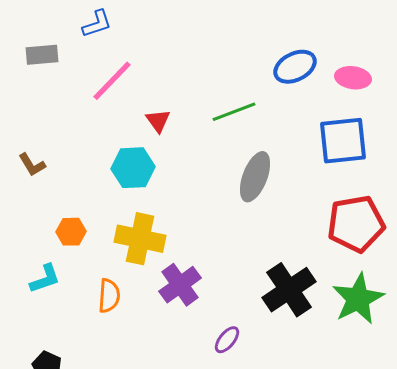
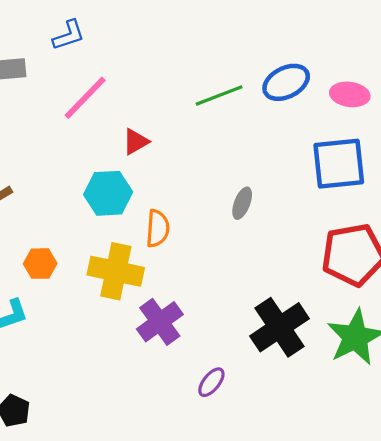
green line: (234, 112) -> (219, 96), moved
red triangle: (158, 121) -> (136, 142), turned 36
gray ellipse: (255, 177) -> (242, 203), size x0.6
orange semicircle: (109, 296) -> (158, 228), moved

